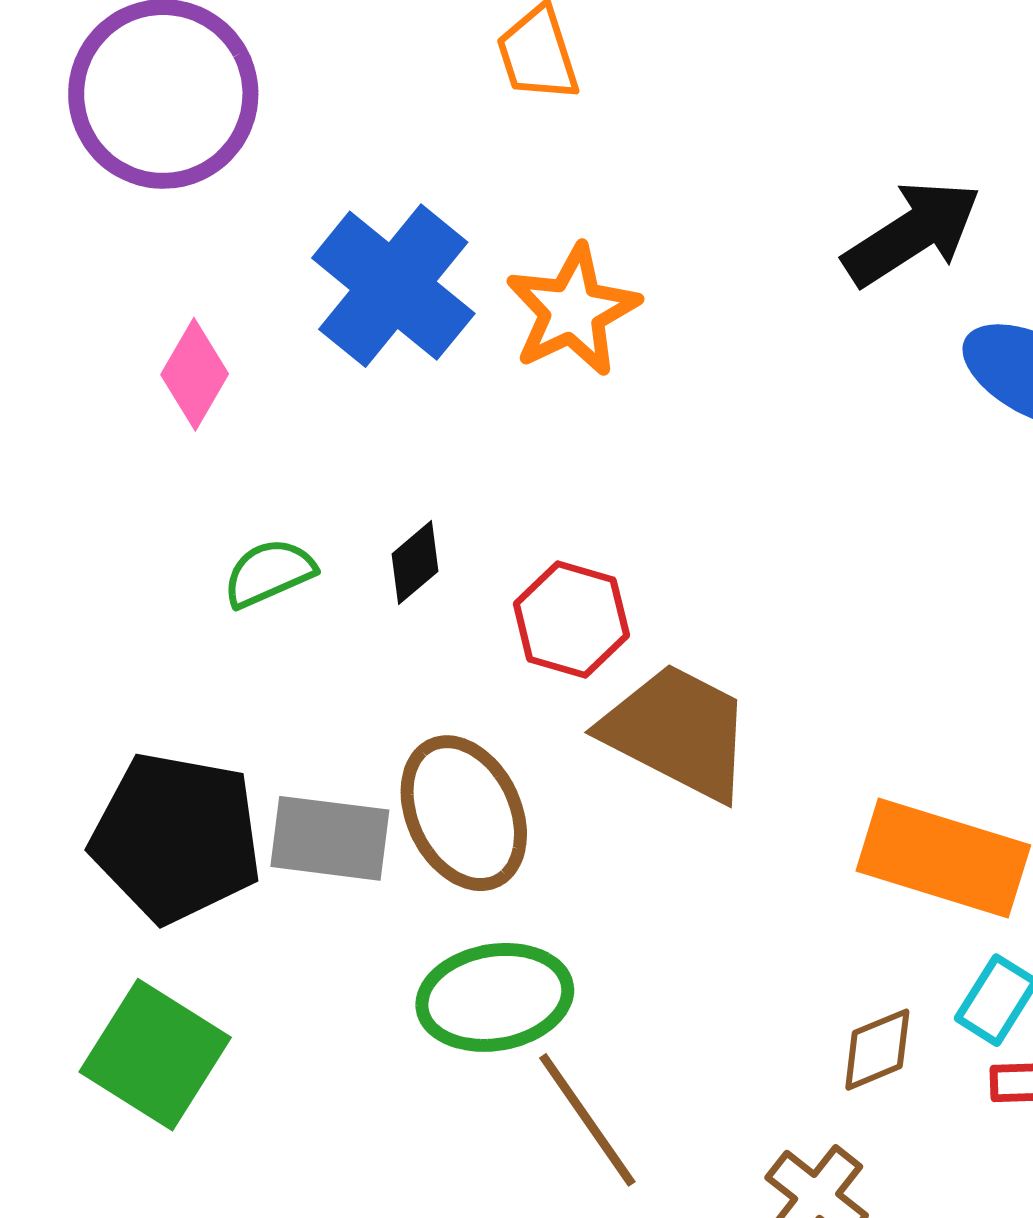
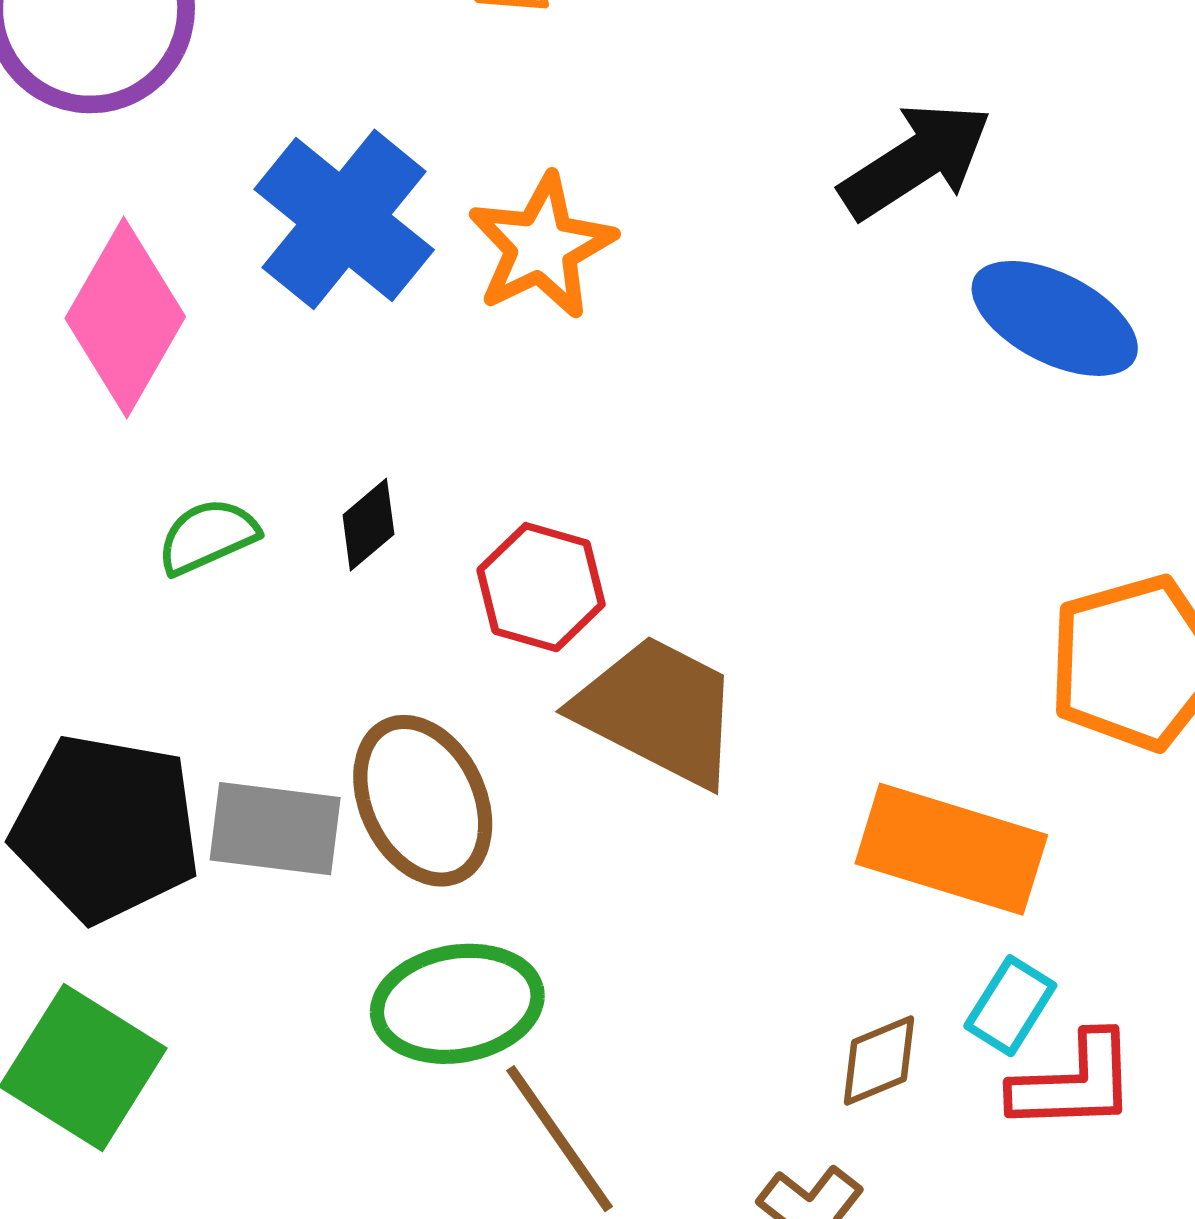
pink diamond: (195, 374) -> (125, 317), size x1.6

